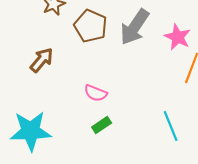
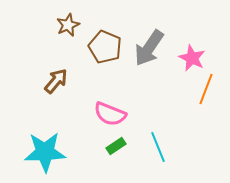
pink semicircle: (96, 93) -> (110, 114), size x1.4
cyan line: (171, 126) -> (158, 147), moved

